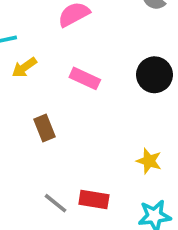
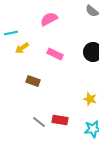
brown rectangle: (44, 128) -> (33, 81), turned -48

